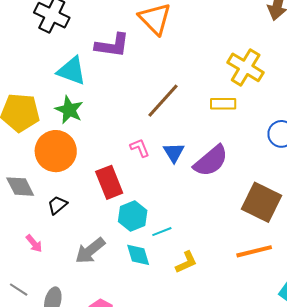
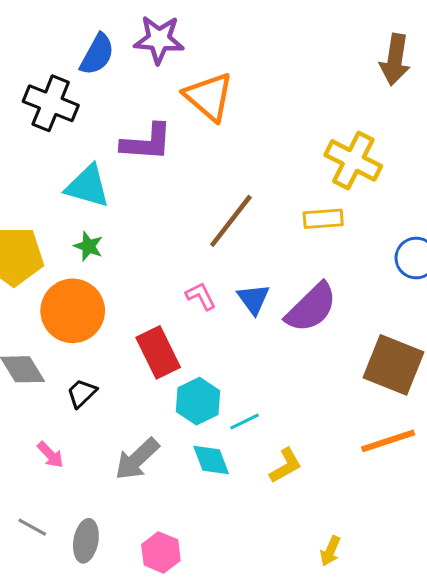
green star: (69, 110) -> (88, 246), size x0.7

